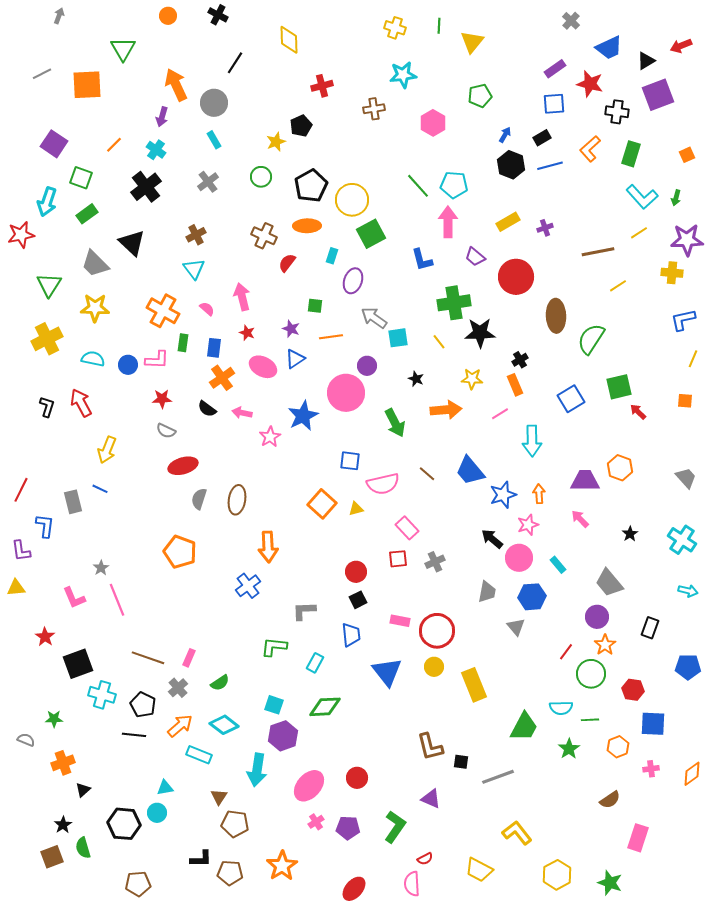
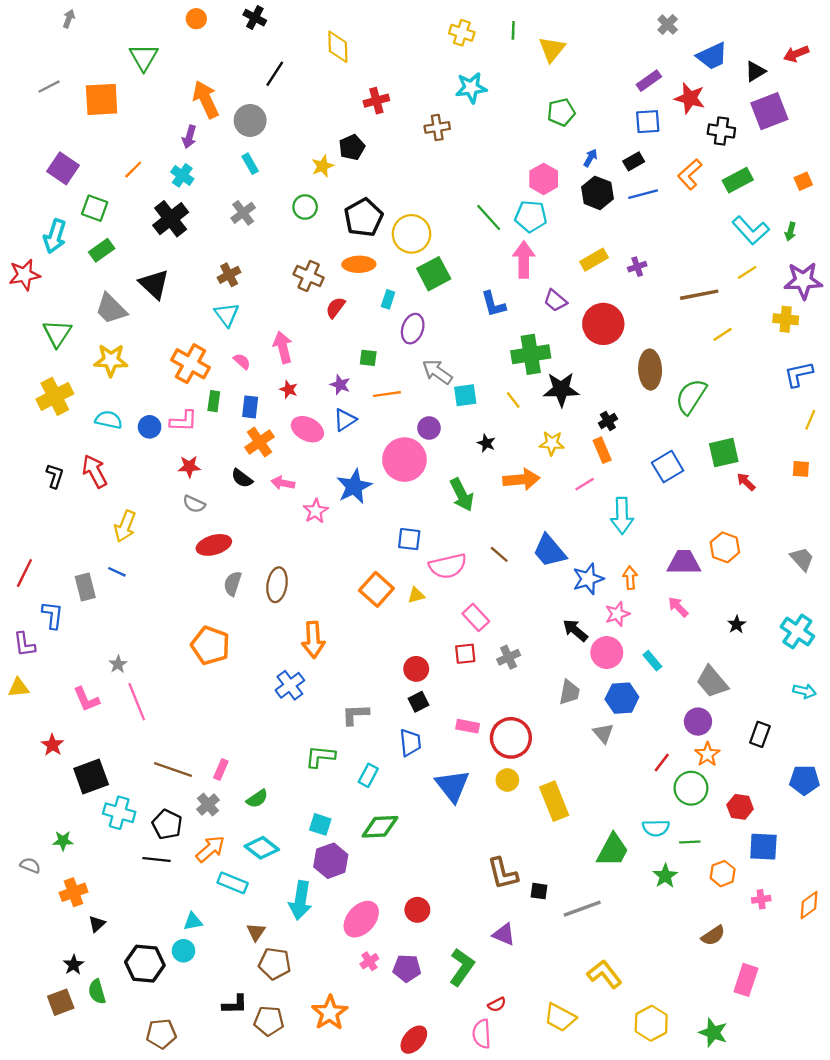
pink hexagon: (433, 123) -> (544, 179), moved
green rectangle: (631, 154) -> (738, 180), turned 45

